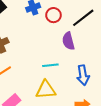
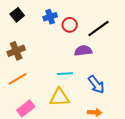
purple semicircle: (68, 41) -> (83, 51), turned 96
blue arrow: (83, 75) -> (96, 84), turned -30

